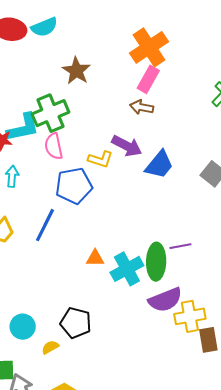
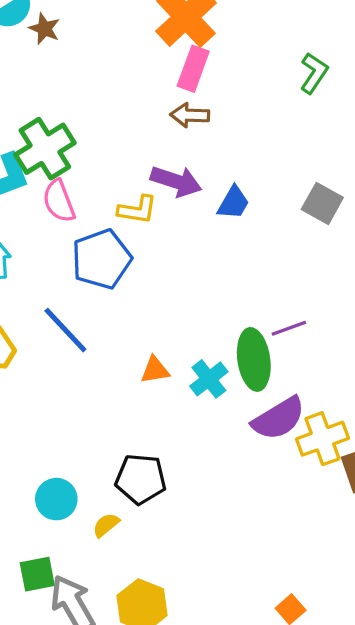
brown star: (76, 71) -> (44, 29), moved, size x0.7
blue trapezoid: (159, 165) -> (233, 203), size x0.7
blue line: (45, 225) -> (65, 330), turned -60
cyan cross: (127, 269) -> (209, 379), size x0.7

